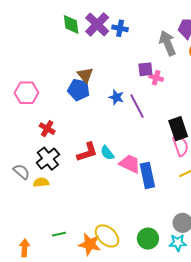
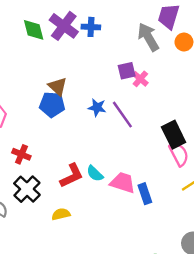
pink cross: (156, 78) -> (140, 79), turned 32
blue rectangle: (147, 175) -> (145, 194), size x0.7
yellow semicircle: (41, 182) -> (61, 214), moved

